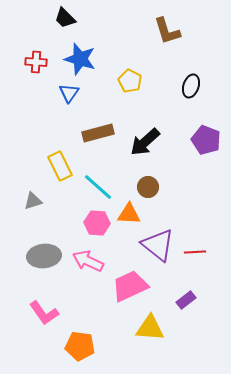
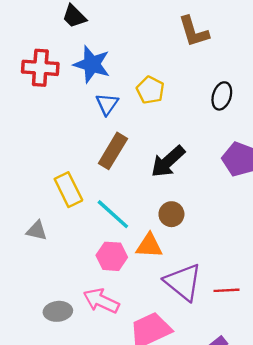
red cross: (36, 62) -> (40, 68), size x1.4
blue triangle: (69, 93) -> (107, 104), moved
brown rectangle: (98, 133) -> (113, 151), turned -44
gray triangle: (33, 201) -> (37, 231), turned 30
gray ellipse: (44, 256) -> (58, 311), moved, size x0.7

